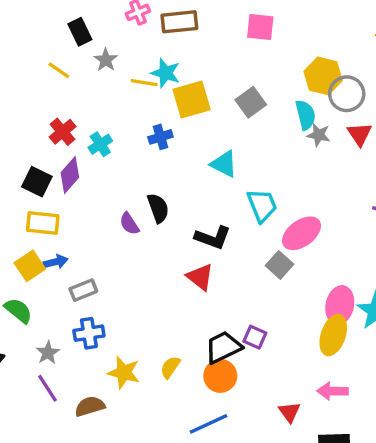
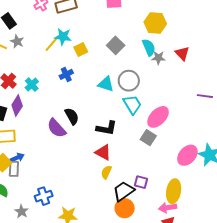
gray star: (106, 60) -> (17, 41), moved
yellow line: (144, 83) -> (51, 44), turned -49
gray circle: (347, 94) -> (129, 81), moved
yellow square: (192, 99) -> (81, 50), size x0.6
purple semicircle: (129, 224) -> (57, 128), size x1.5
gray rectangle: (83, 290) -> (14, 169), moved, turned -56
pink ellipse: (340, 305) -> (187, 155), turned 40
yellow ellipse: (333, 335) -> (174, 191), moved
yellow semicircle: (170, 367) -> (106, 172), moved
pink arrow: (332, 391) -> (168, 208), moved

